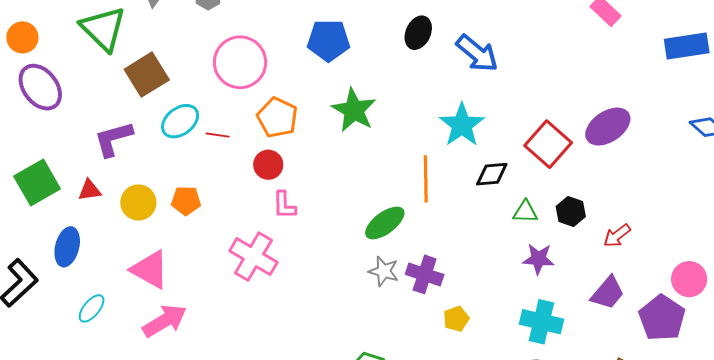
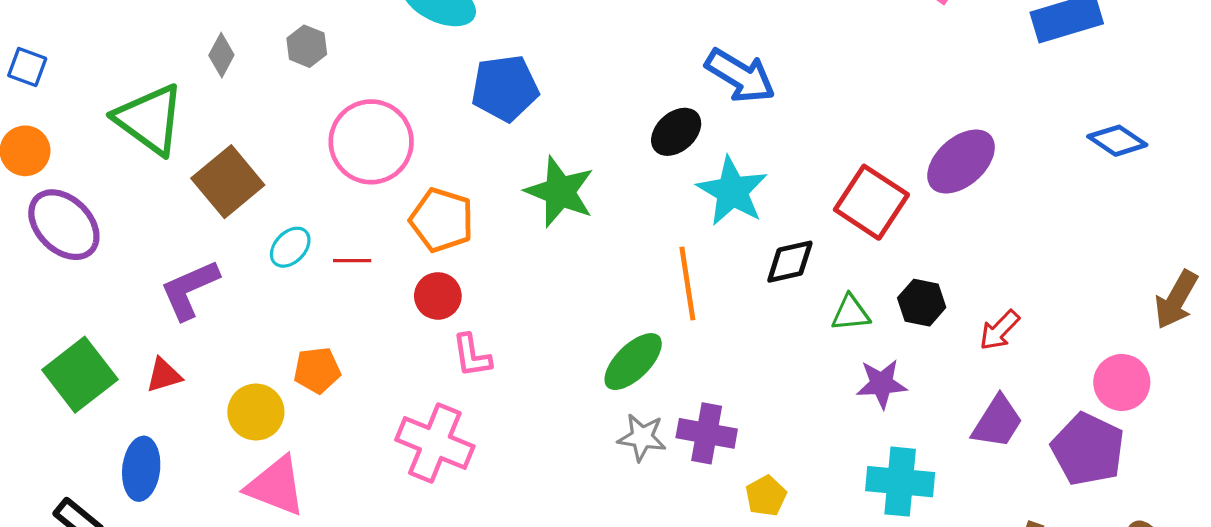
black ellipse: (418, 33) -> (676, 132), moved, turned 32
cyan ellipse: (180, 121) -> (290, 247), size x0.7
yellow circle: (138, 203) -> (256, 412), moved

